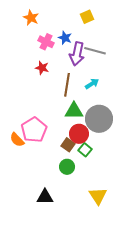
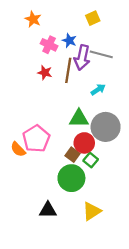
brown line: (67, 85) -> (68, 70), moved
green circle: (67, 167) -> (71, 178), size x1.6
yellow triangle: (98, 196) -> (92, 211), moved, turned 30

